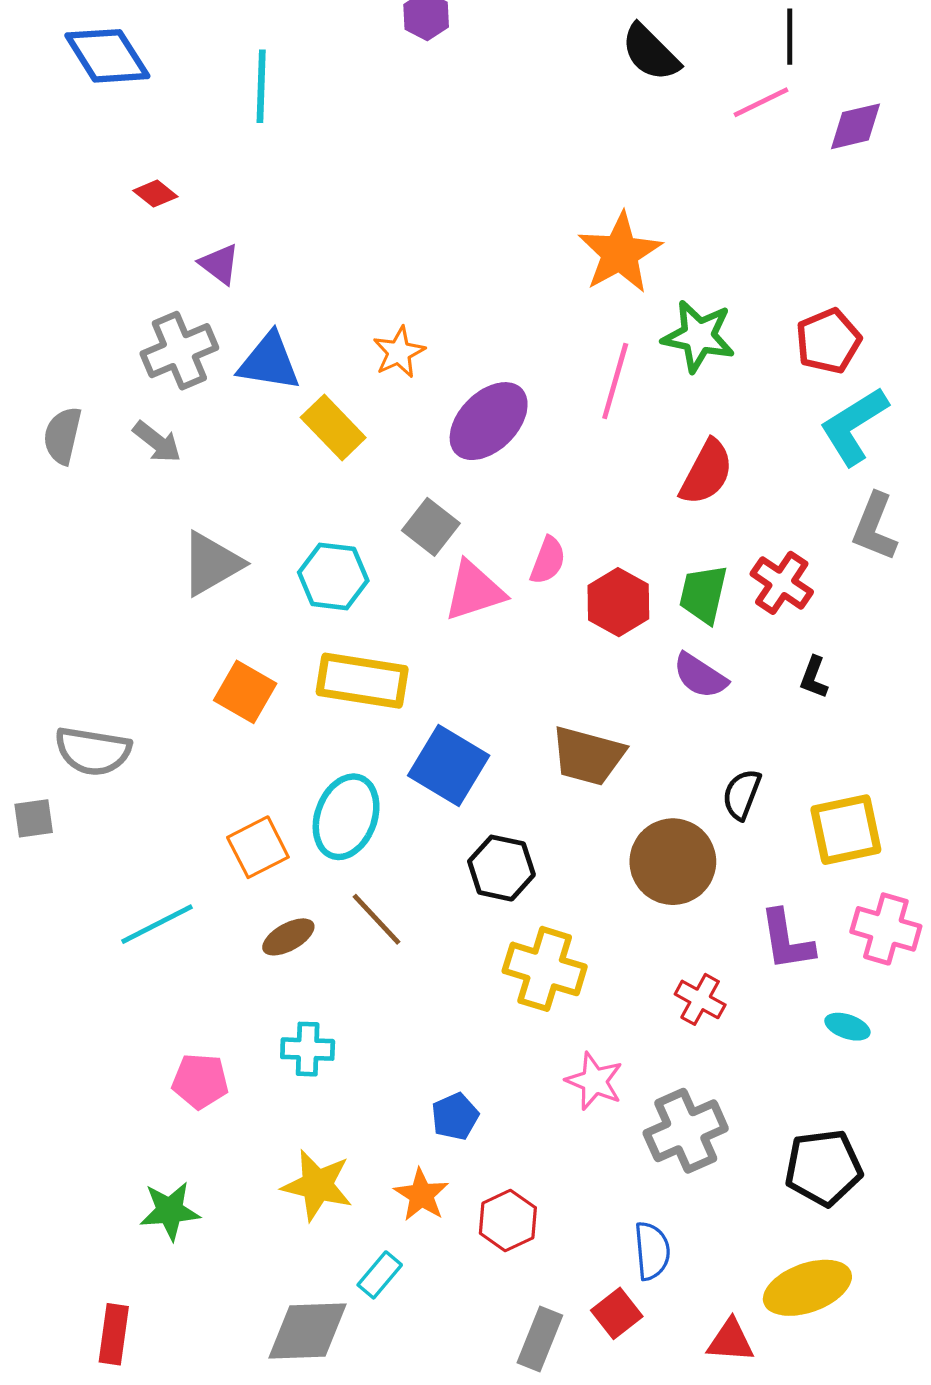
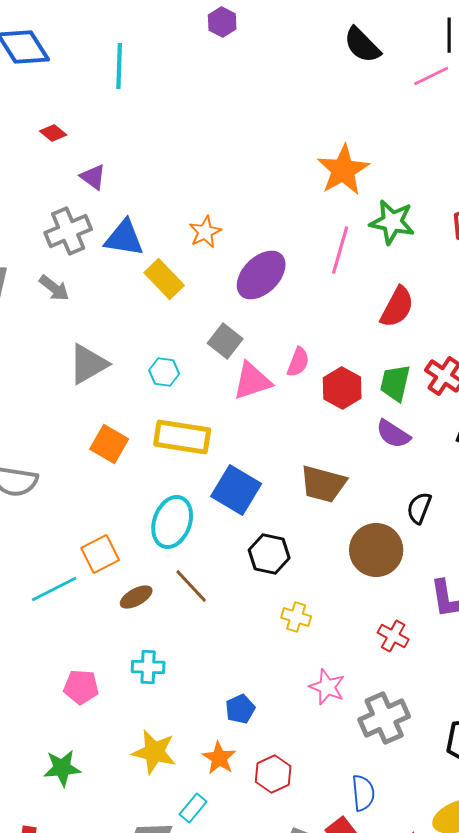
cyan hexagon: (333, 576) -> (164, 372), size x0.7
orange square: (258, 847) -> (100, 554), moved
yellow cross: (545, 969) -> (296, 617), size x0.6

